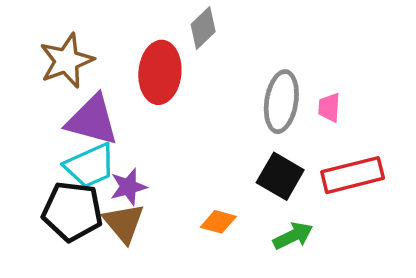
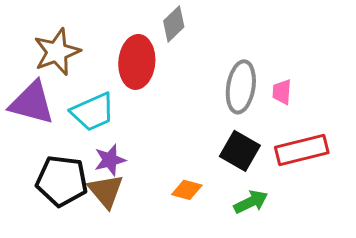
purple triangle: (92, 120) -> (32, 103), moved
cyan trapezoid: (90, 166) -> (93, 112), moved

